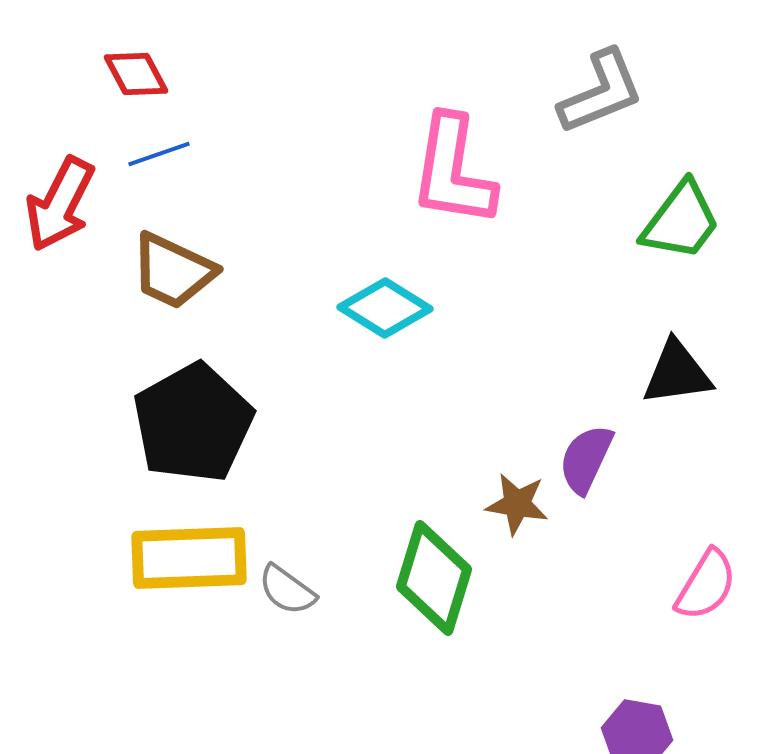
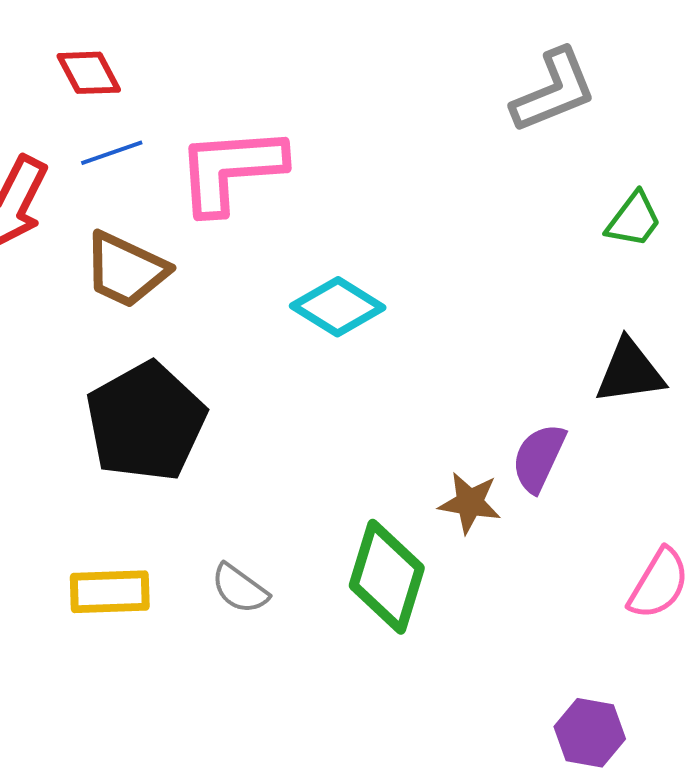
pink L-shape: (453, 171) -> (231, 170), moved, turned 77
green trapezoid: (681, 221) -> (634, 220), size x0.7
yellow rectangle: (189, 558) -> (110, 592), moved, size x0.7

